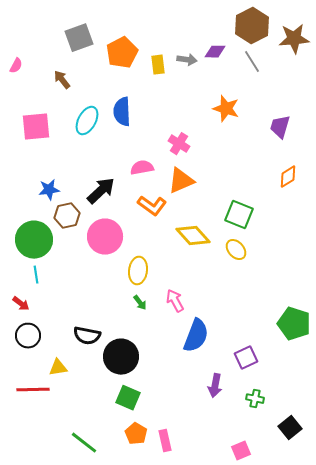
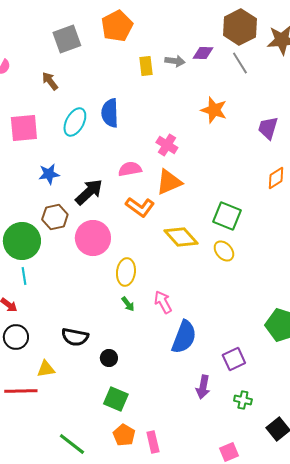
orange pentagon: (122, 53) -> (117, 26), moved
blue star: (49, 190) -> (49, 174), moved
black circle: (121, 357) -> (109, 358), size x0.5

